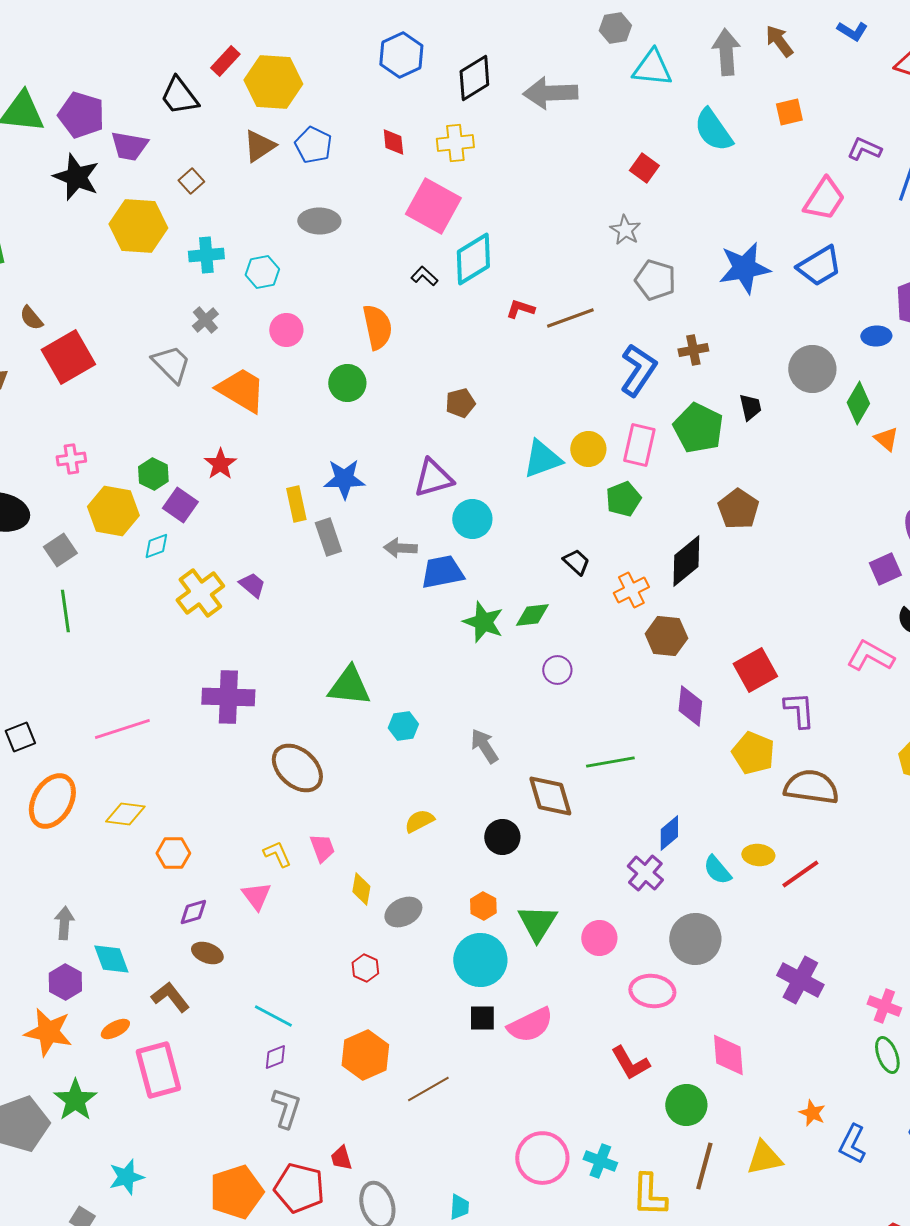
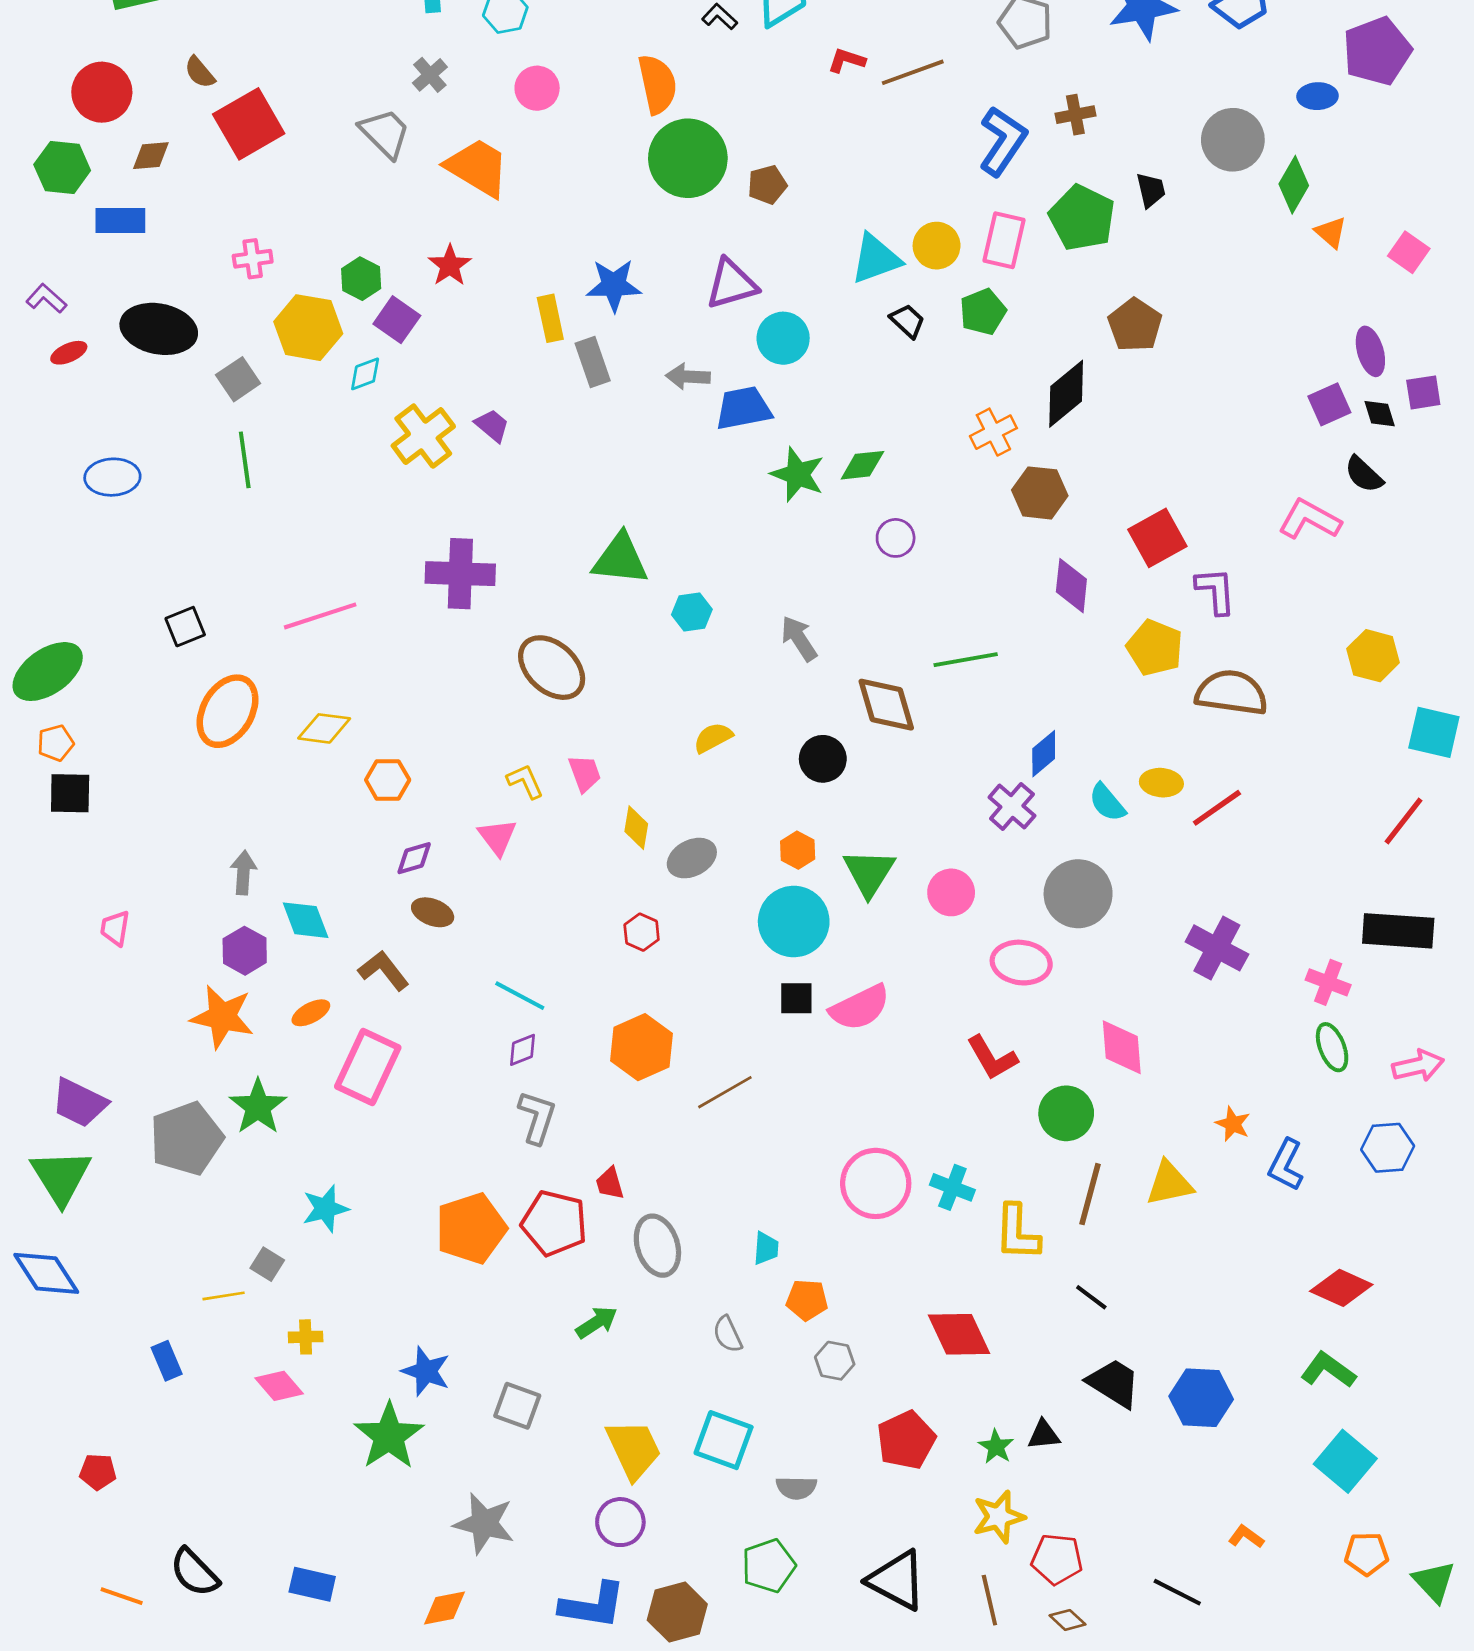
green circle: (347, 383) -> (688, 158), moved, size x1.6
black trapezoid: (576, 562) -> (907, 321), moved
pink rectangle: (158, 1070) -> (368, 1067), turned 40

